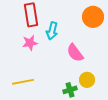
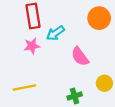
cyan arrow: (52, 31) -> (55, 33), turned 42
yellow circle: (87, 80) -> (104, 83), moved

